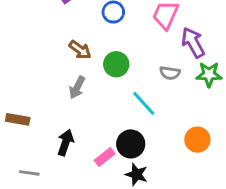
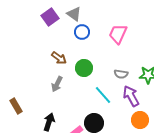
purple arrow: (193, 43) -> (131, 96), moved
brown rectangle: (18, 119) -> (16, 106), turned 49

